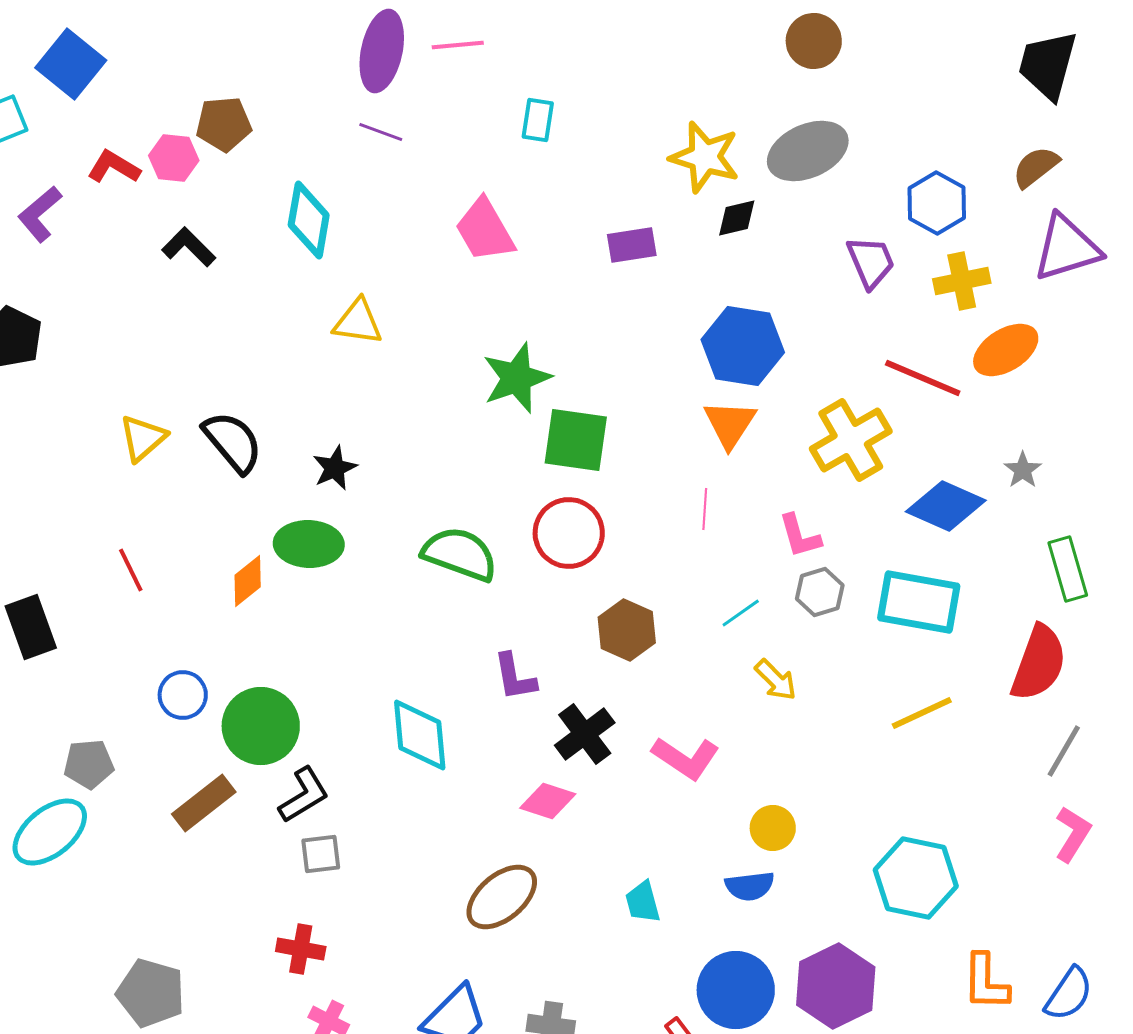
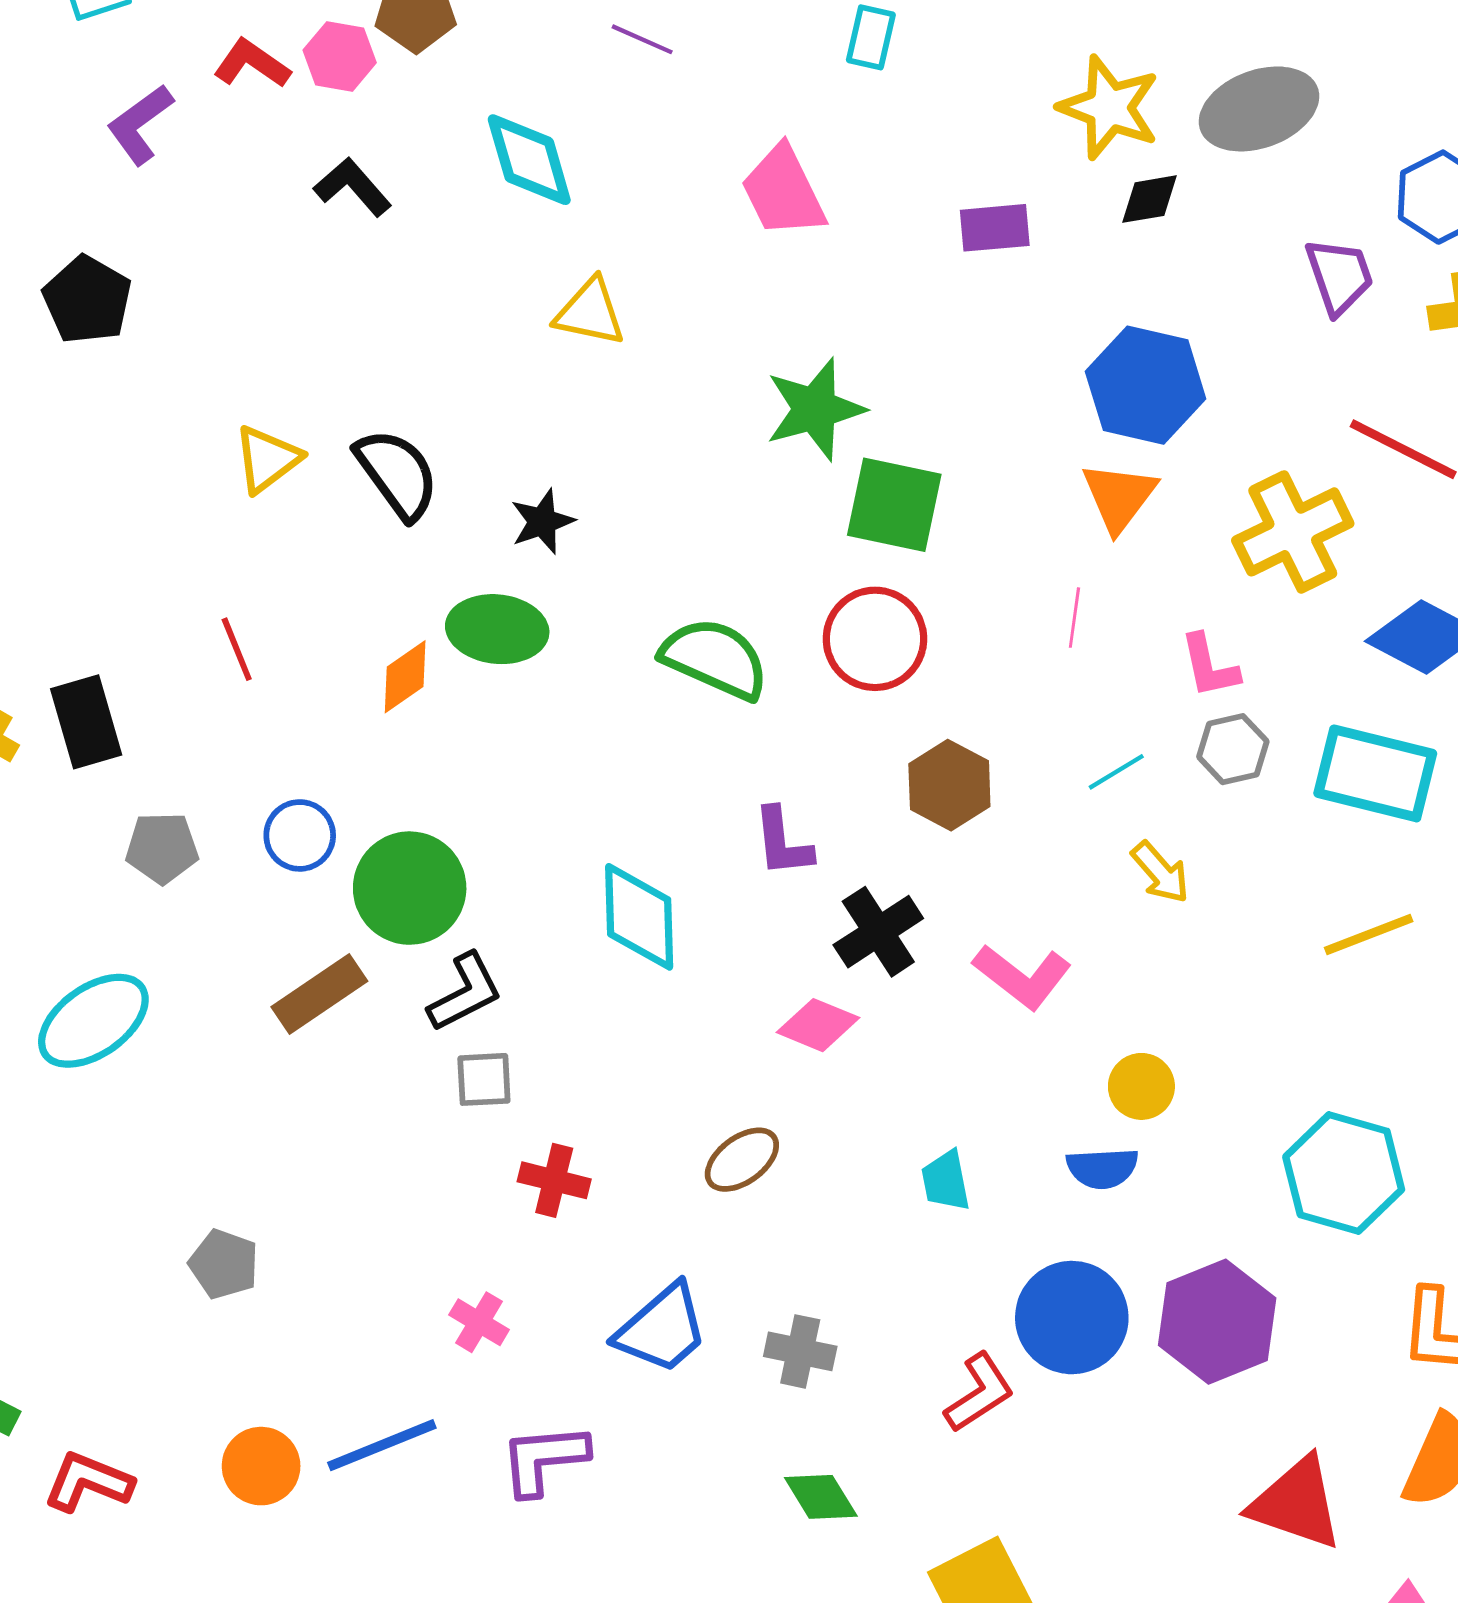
cyan diamond: (309, 220) -> (529, 160), turned -30
gray pentagon: (89, 764) -> (162, 848), moved
brown ellipse: (502, 897) -> (742, 1160), size x0.7
red cross: (301, 949) -> (554, 1180), moved
gray pentagon: (151, 993) -> (224, 1264), size x0.7

